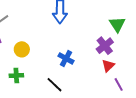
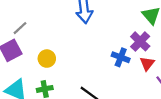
blue cross: (66, 58) -> (121, 57), moved

